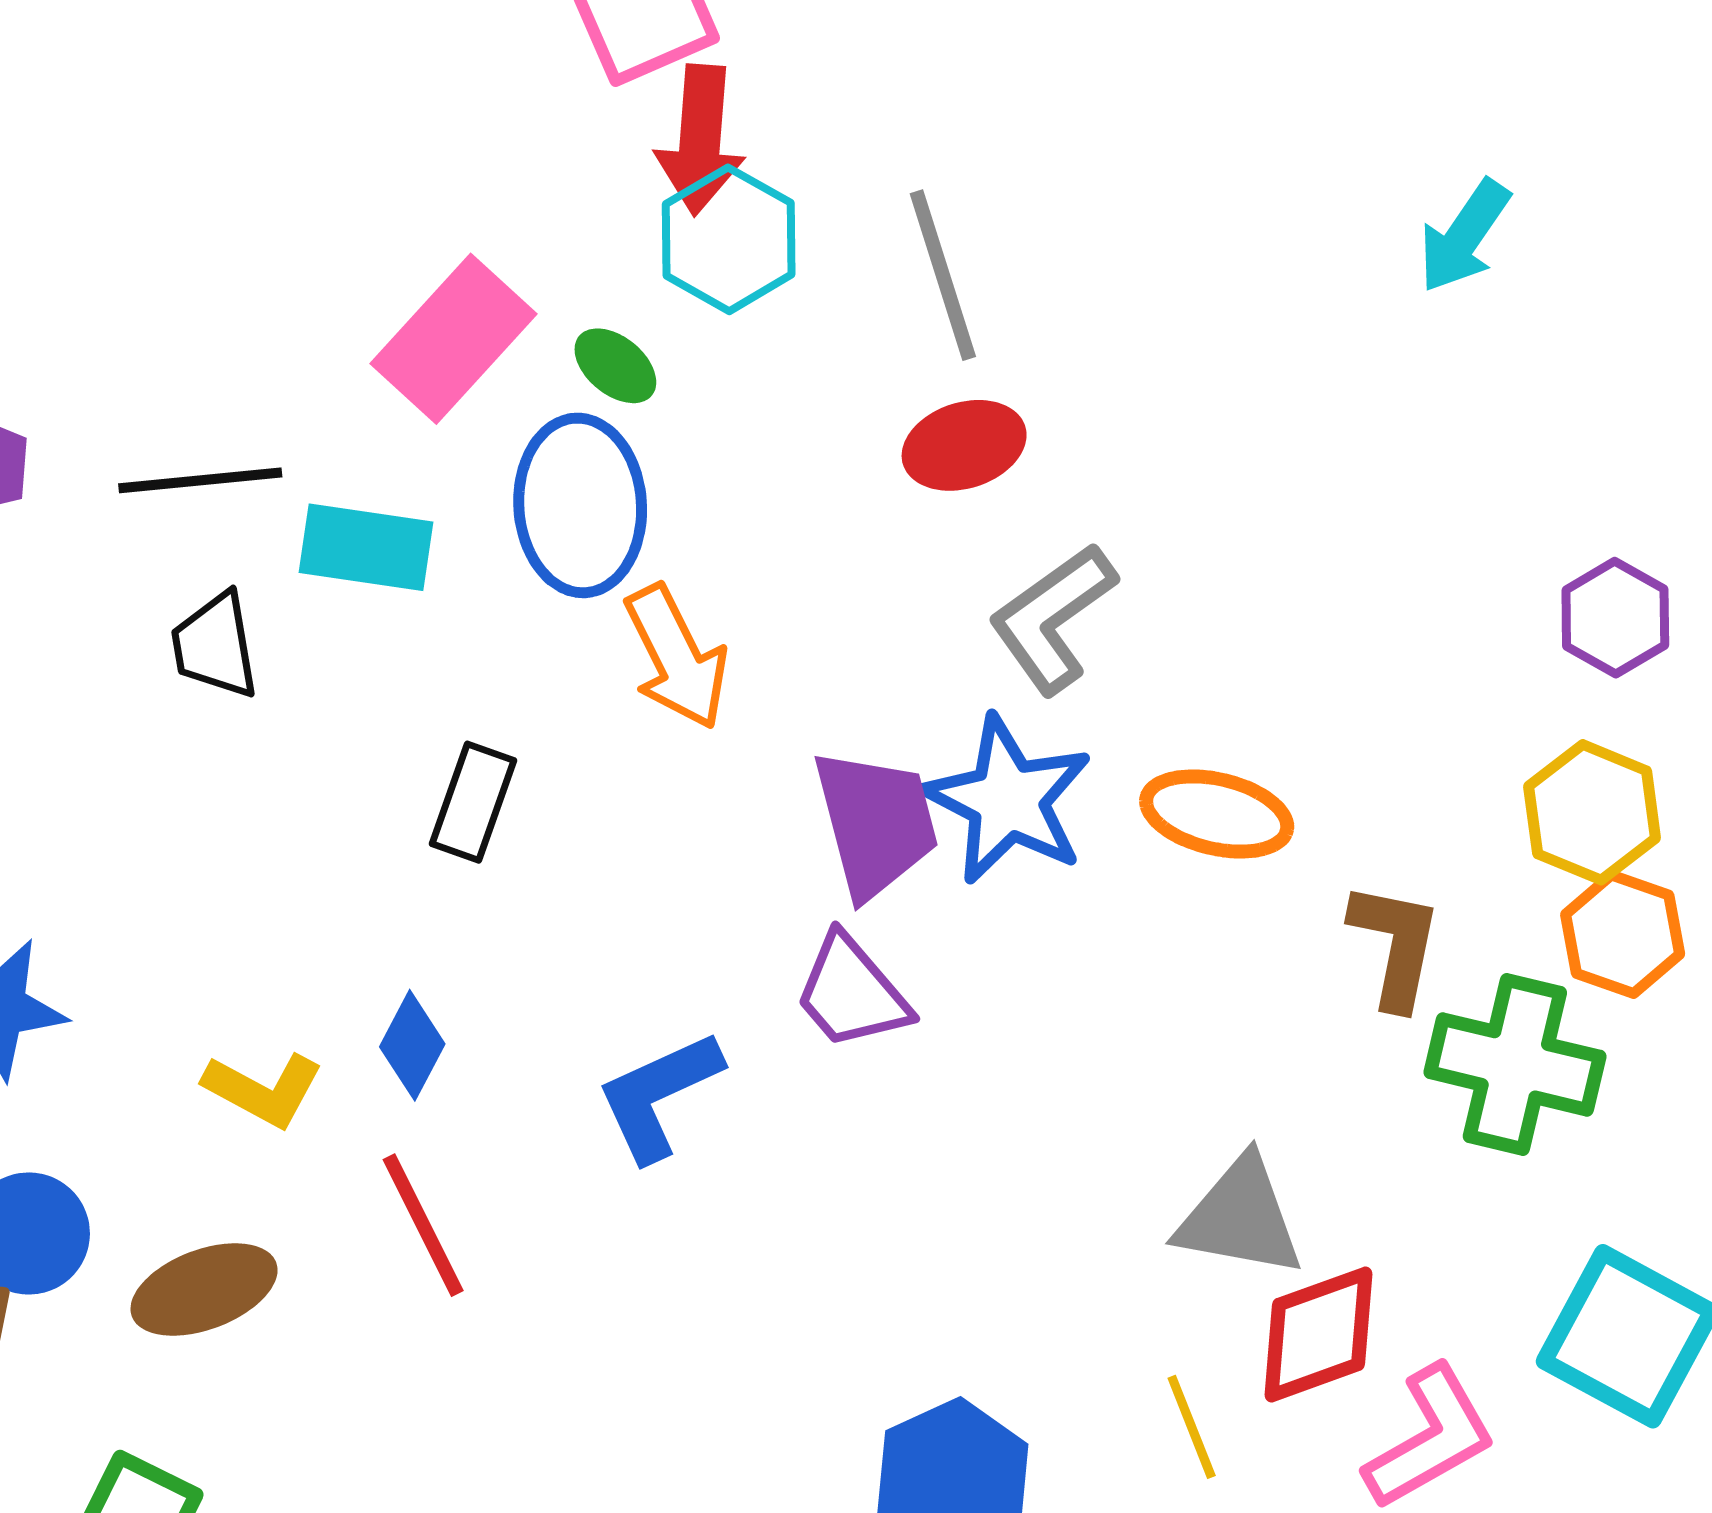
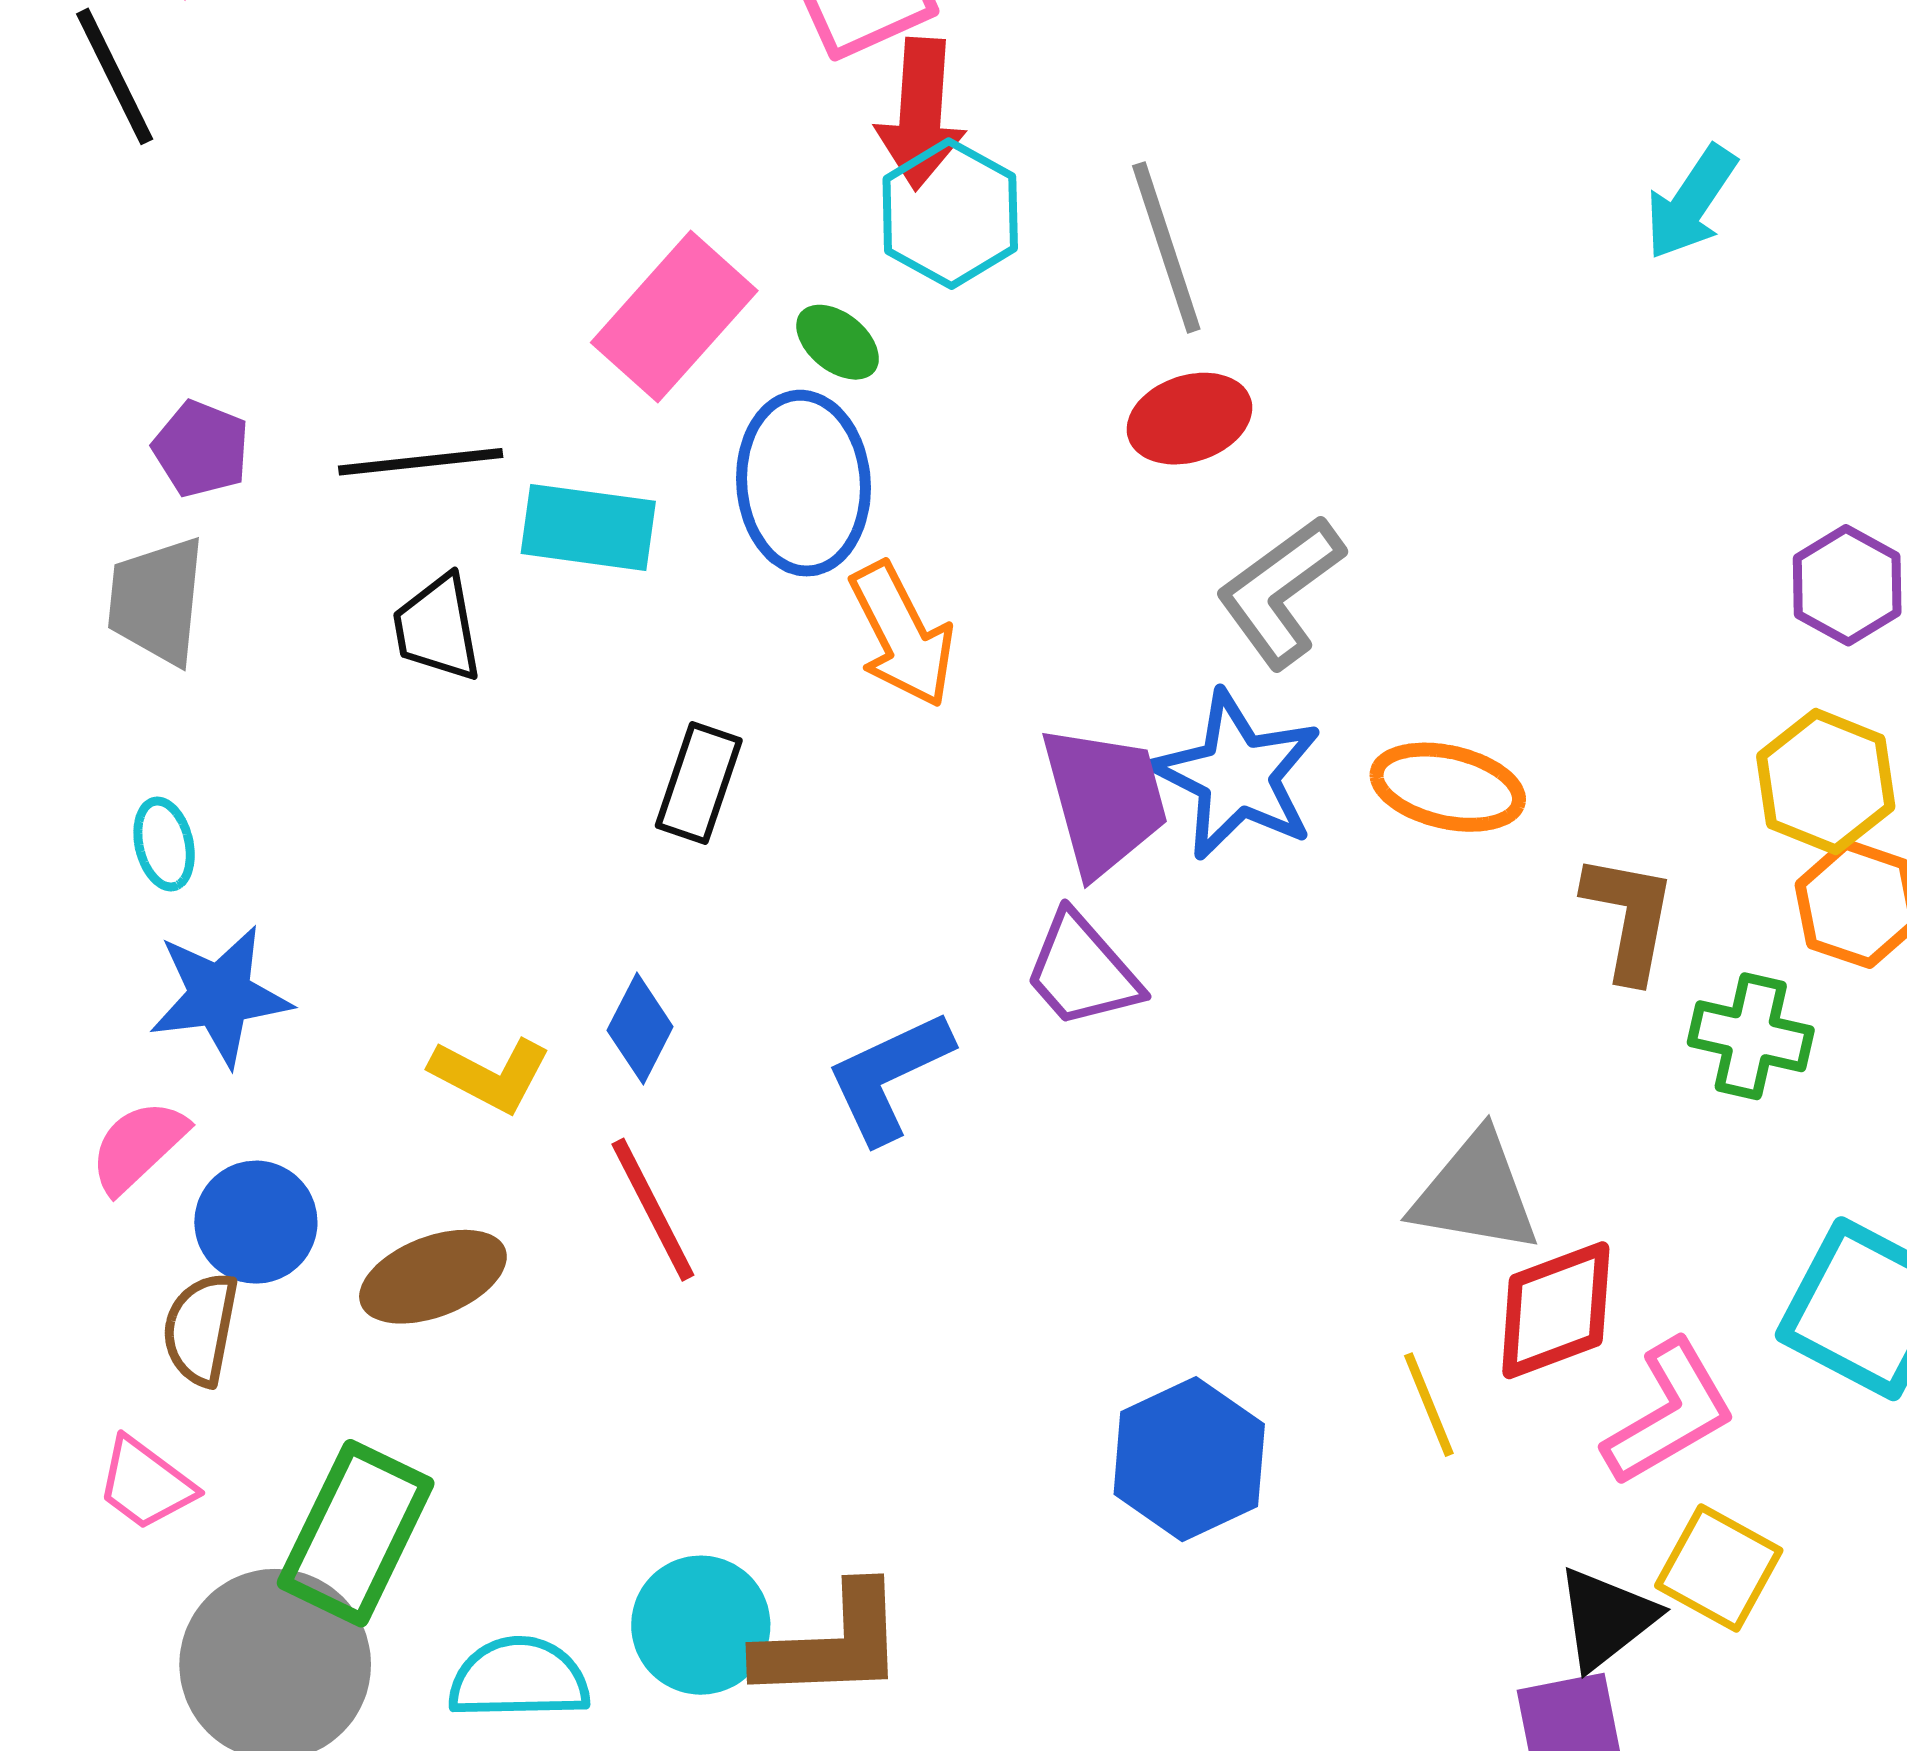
green cross: (1515, 1064) -> (1751, 1036), size x0.7

